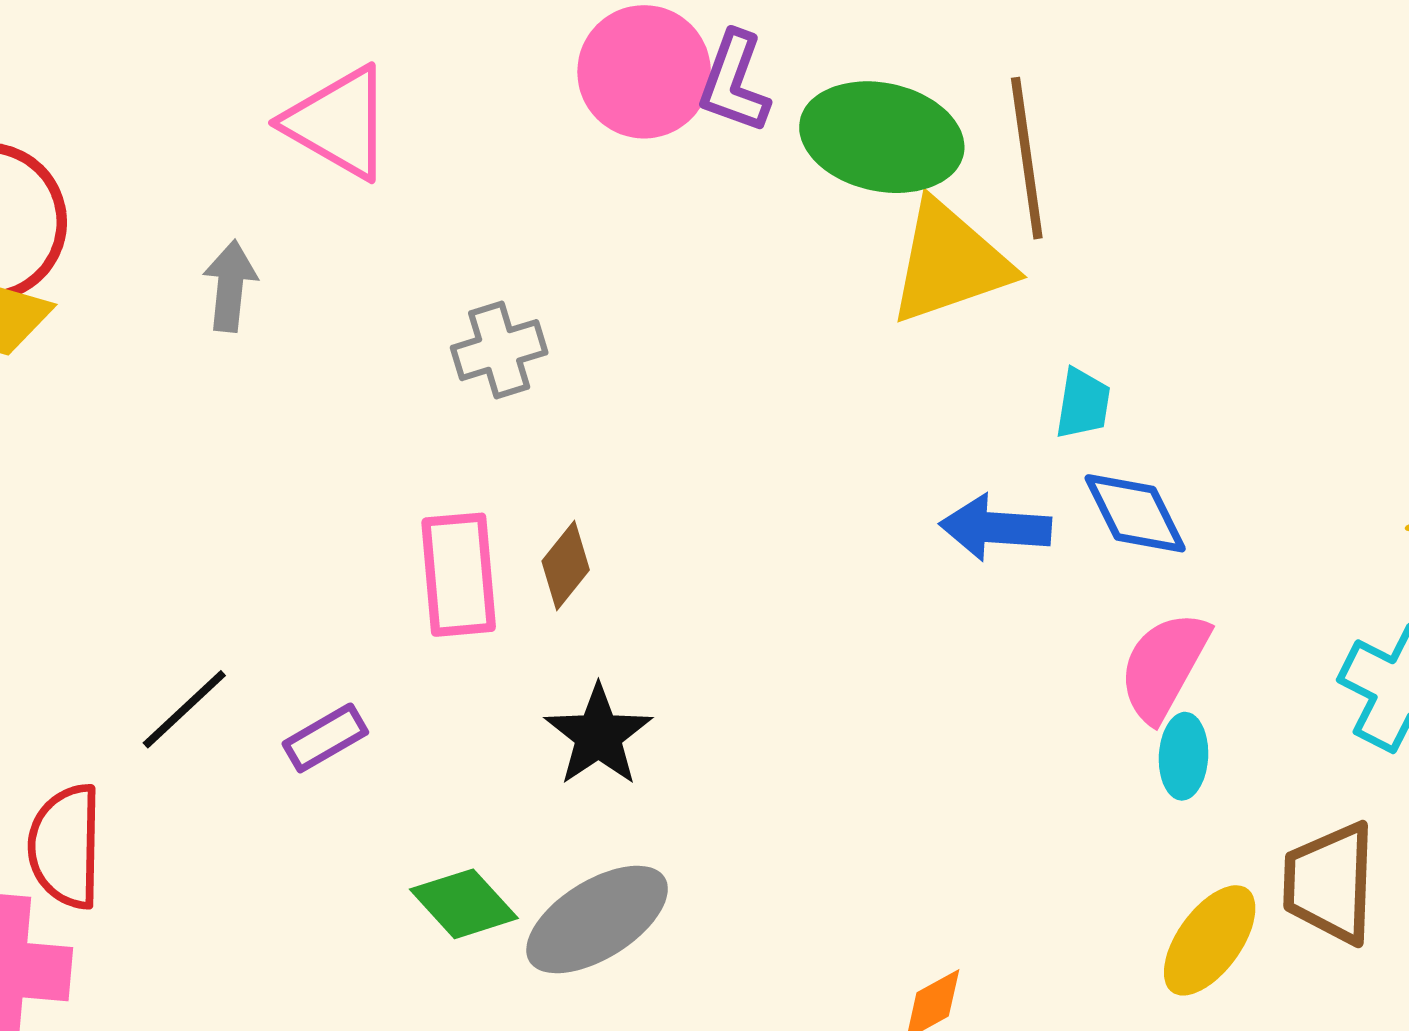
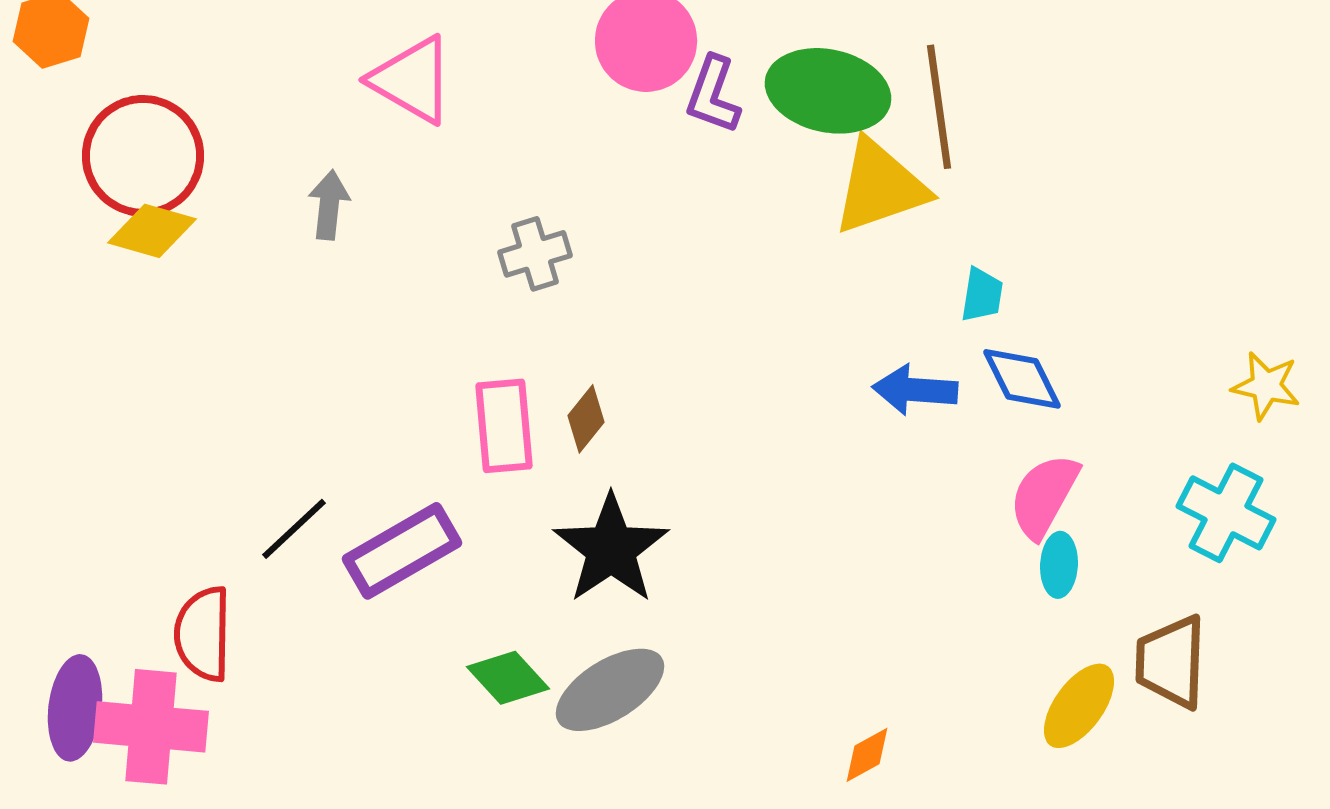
purple L-shape: (734, 82) -> (713, 95), moved
black star: (598, 735) -> (611, 549), size x1.4
purple rectangle: (325, 738) -> (402, 551), size x1.8

